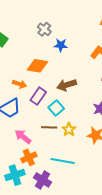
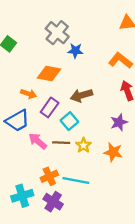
gray cross: (44, 29) -> (57, 33), size x1.5
pink arrow: (23, 137) -> (38, 141), moved
orange cross: (29, 157) -> (49, 176), moved

